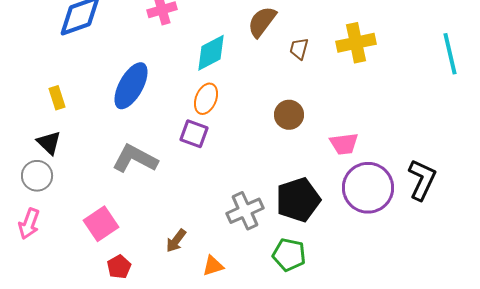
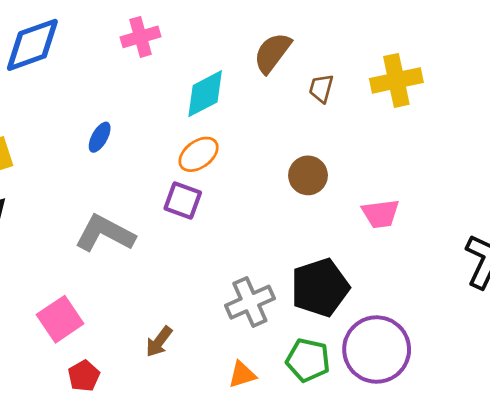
blue ellipse: (131, 86) -> (100, 137), size x0.5
orange ellipse: (206, 99) -> (199, 154), turned 32
purple circle: (368, 188) -> (377, 350), moved
orange triangle: (213, 266) -> (242, 375), moved

